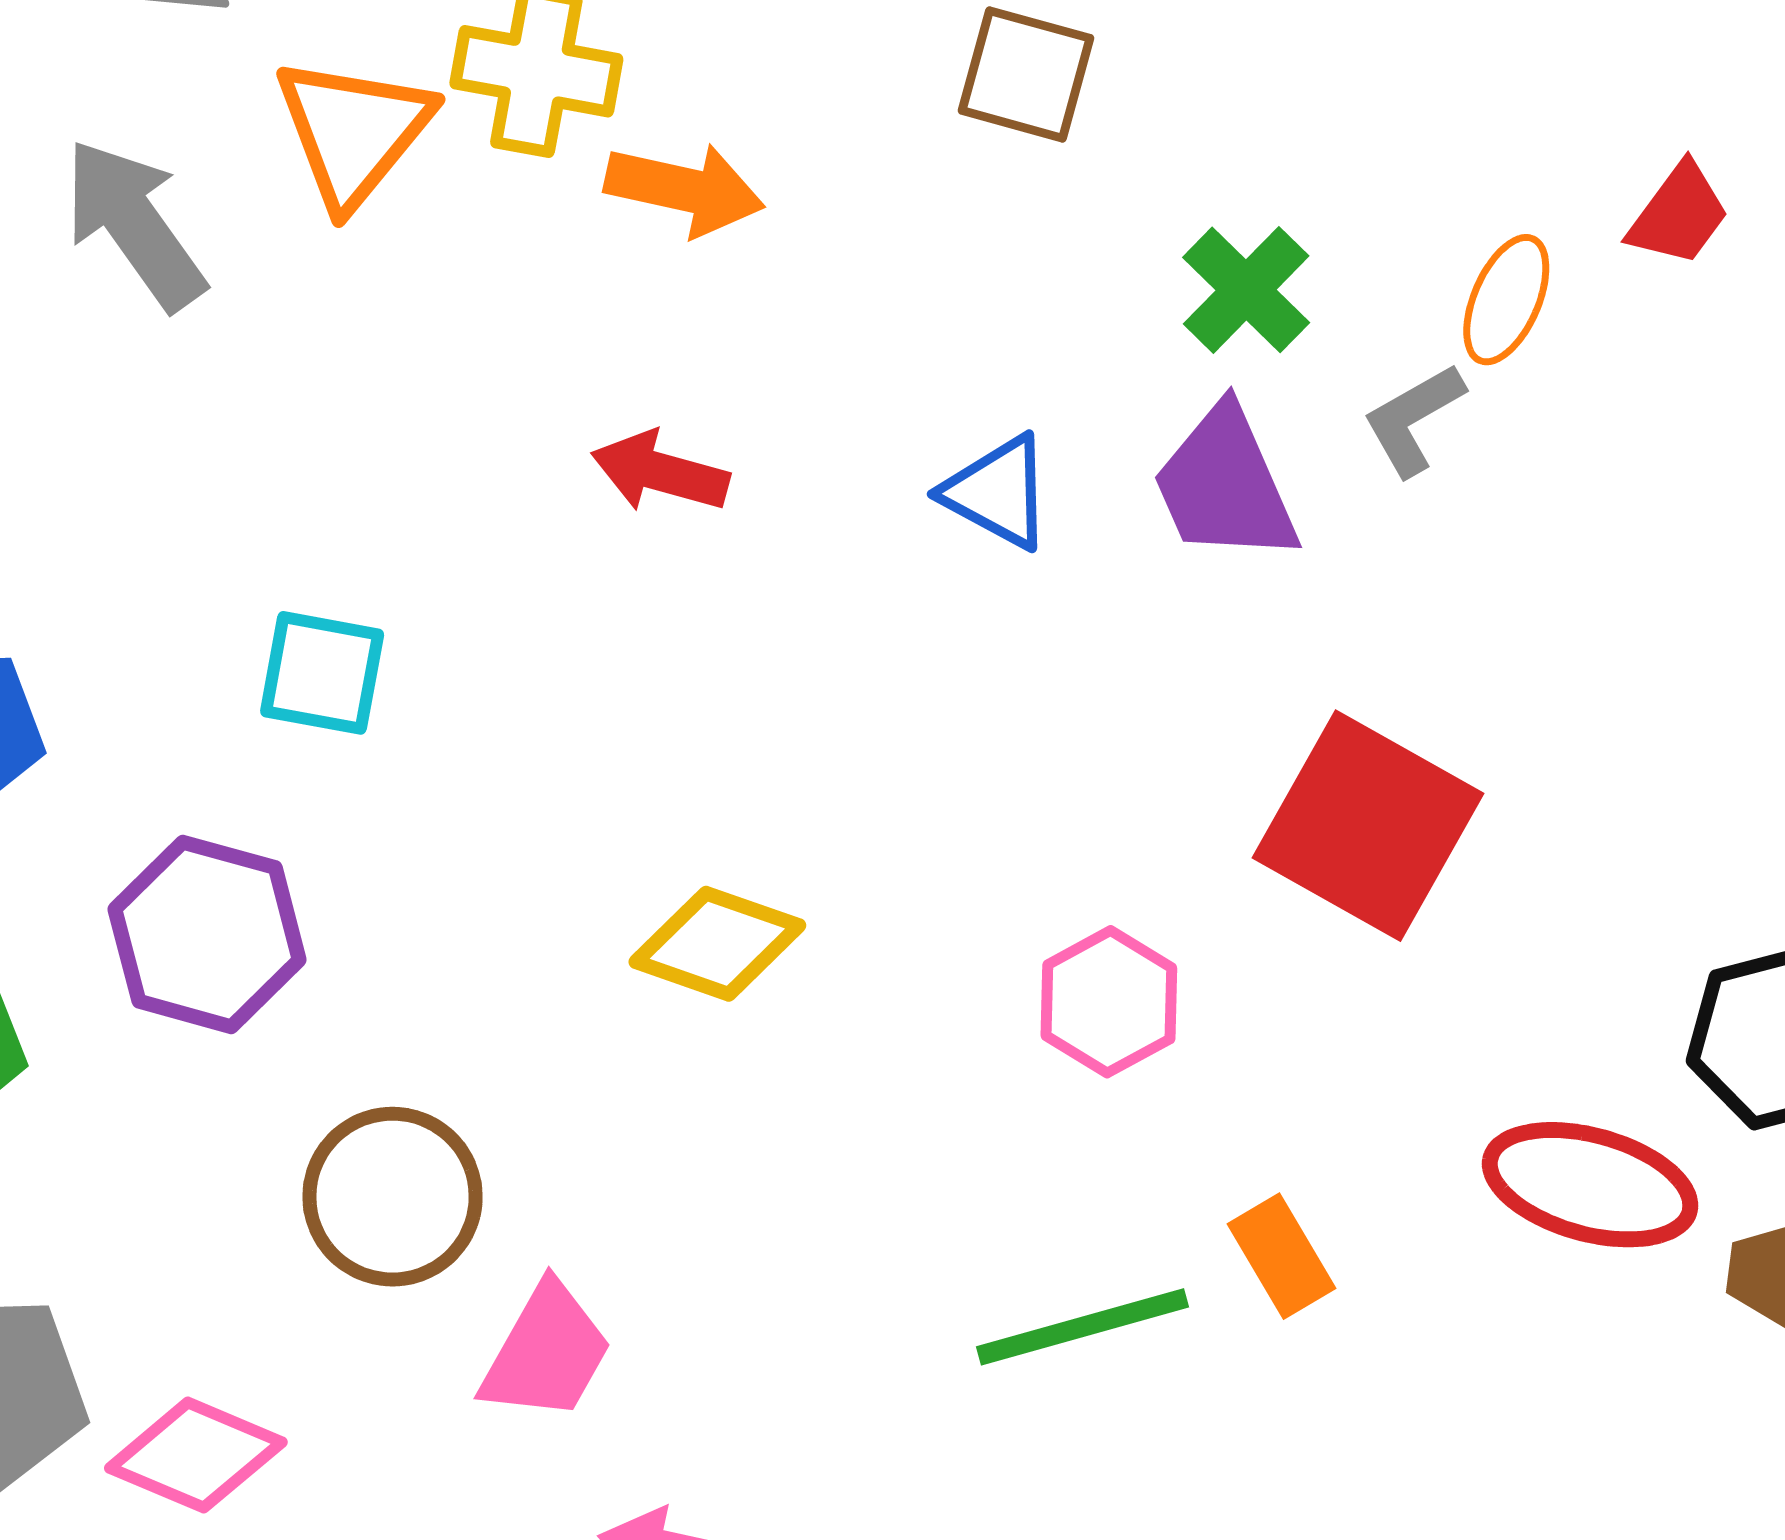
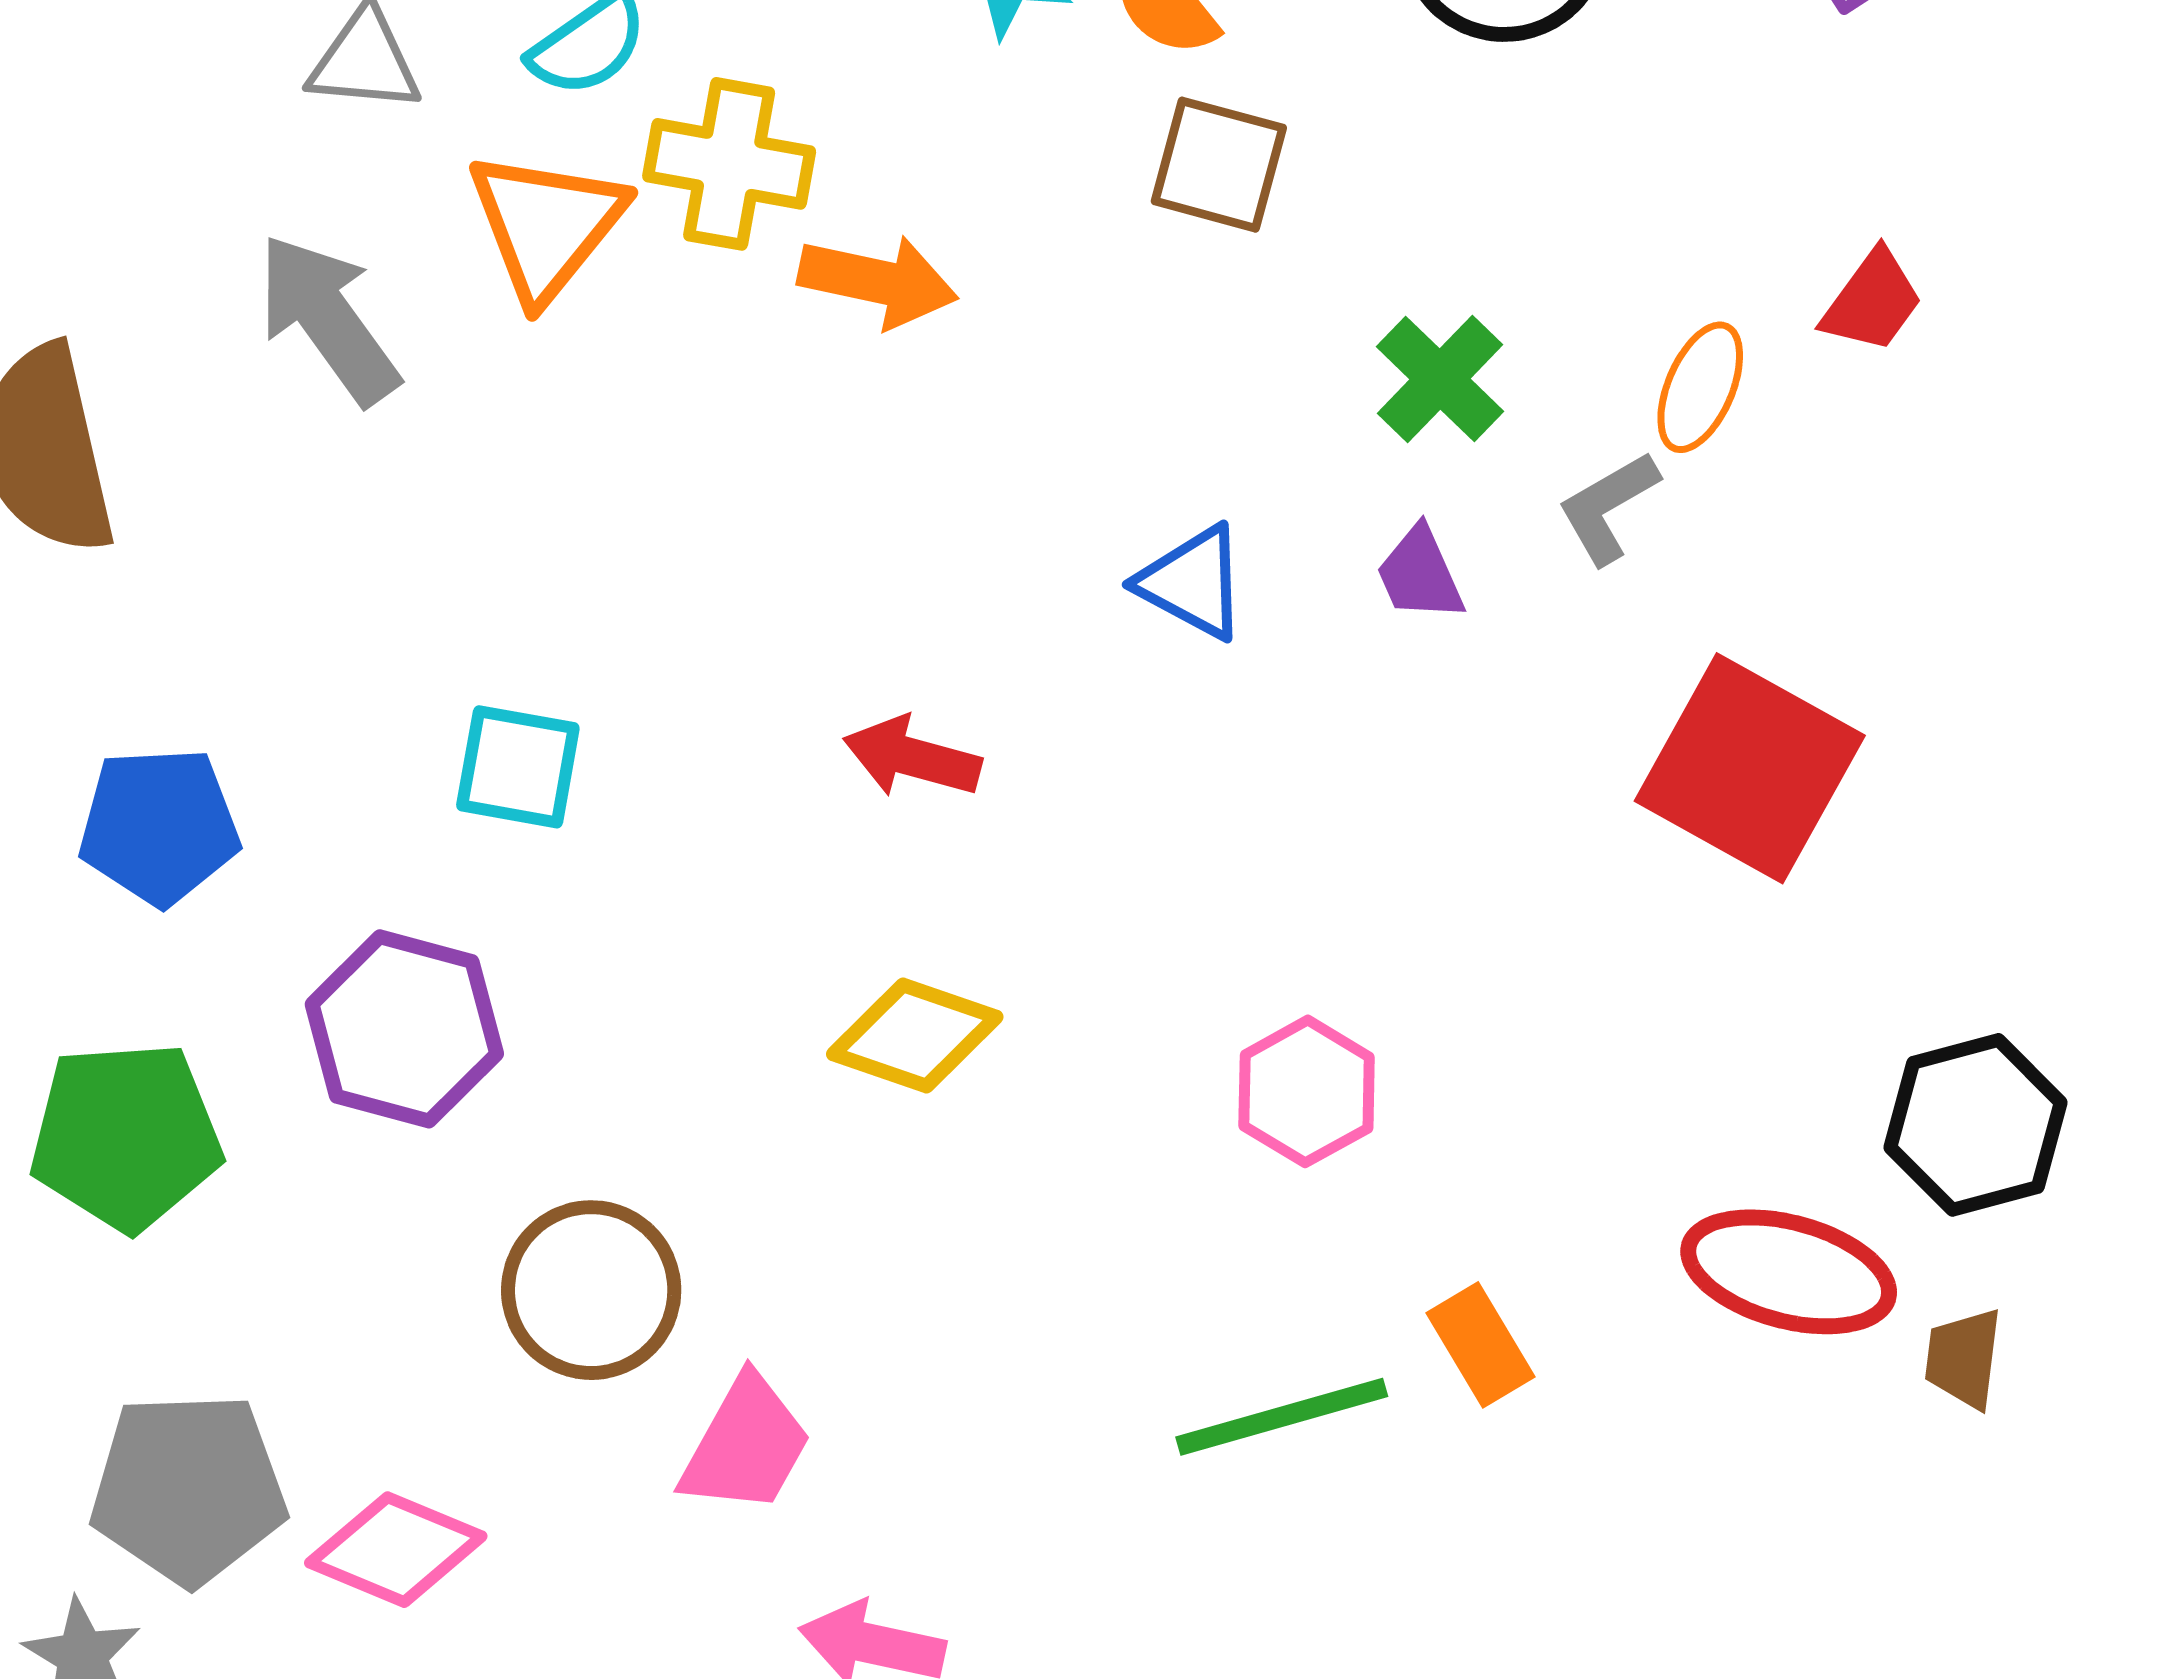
red arrow: (660, 472) -> (912, 757), moved
purple trapezoid: (1225, 485) -> (1420, 574), size x0.6
red square: (1368, 826) -> (1750, 768), moved

